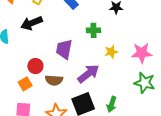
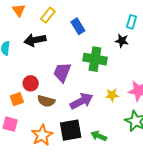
green cross: (93, 30) -> (95, 59), size x1.6
yellow star: (111, 52) -> (112, 95), moved
green arrow: (112, 104) -> (99, 136), turned 84

